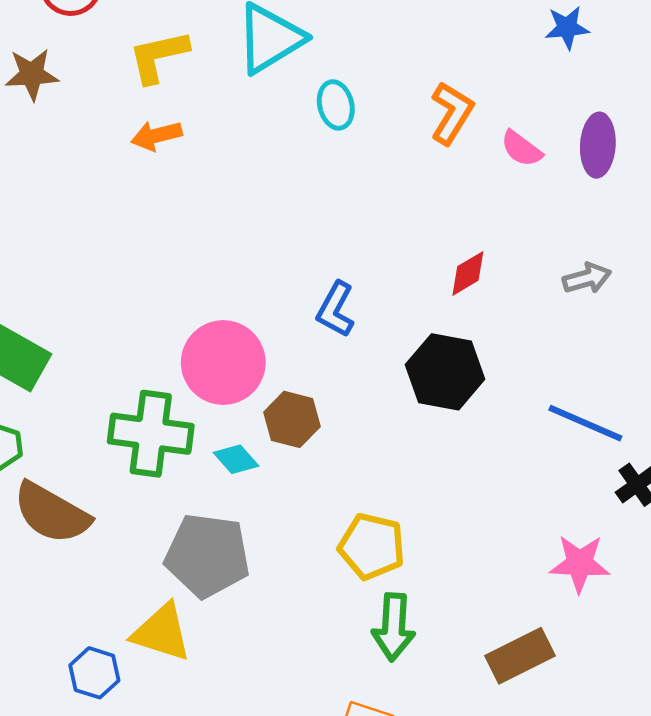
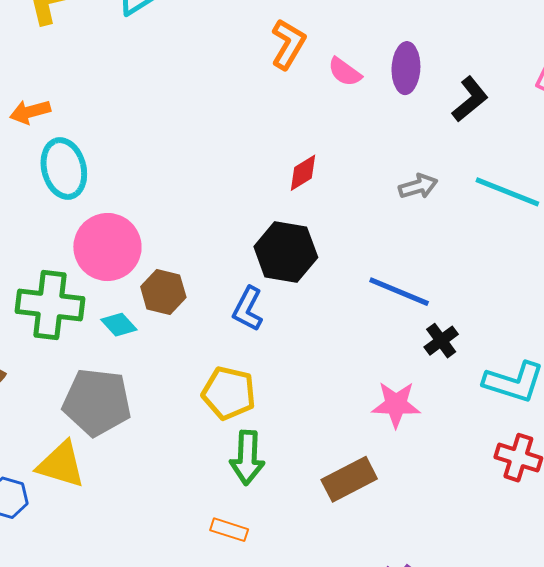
cyan ellipse: (336, 105) -> (64, 169), moved, size x1.5
orange arrow: (157, 136) -> (30, 112), moved
gray arrow: (587, 278) -> (418, 186), moved
blue L-shape: (336, 309) -> (248, 309), moved

